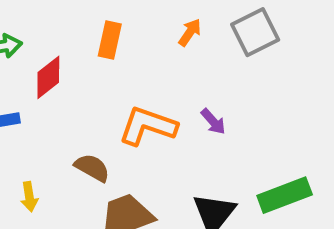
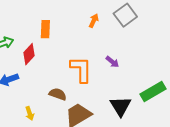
orange rectangle: (110, 40) -> (45, 29), moved
orange L-shape: (148, 126) -> (81, 69), turned 80

